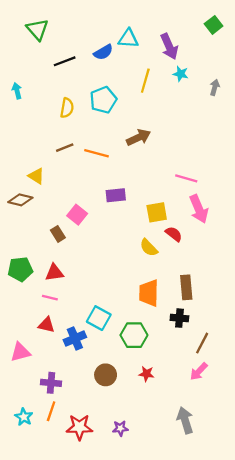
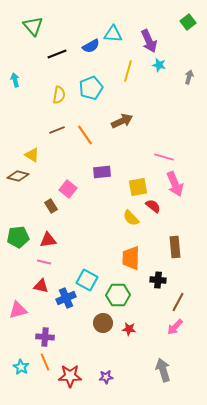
orange line: (96, 153) -> (85, 135), turned 40
brown rectangle: (186, 287) -> (175, 247), moved
brown circle: (106, 375) -> (103, 323), moved
orange line: (51, 411) -> (45, 362), turned -42

